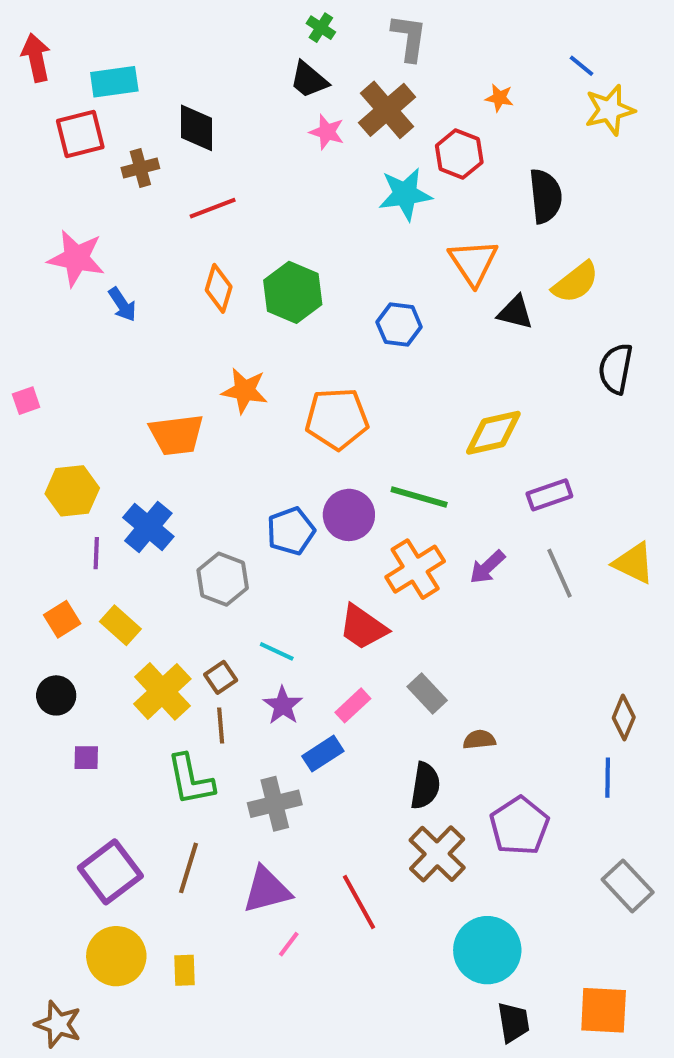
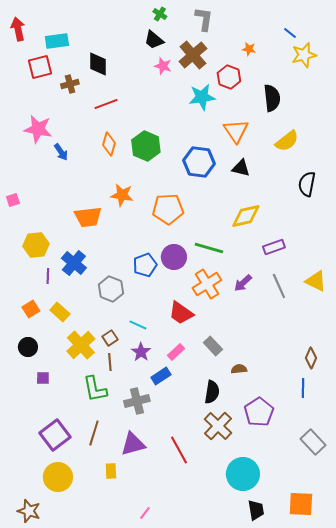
black triangle: (515, 312) -> (241, 168), moved
blue hexagon: (399, 324) -> (199, 162), size x1.4
pink line: (289, 944) -> (145, 513), moved
yellow rectangle: (184, 970) -> (111, 471), moved

